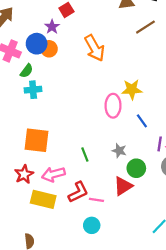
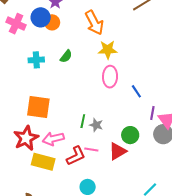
green semicircle: (27, 71) -> (66, 56), moved
yellow star: (132, 89) -> (108, 50), moved
gray star: (119, 151) -> (96, 125), moved
green line: (85, 154) -> (83, 121), turned 32
red star: (24, 174) -> (26, 138), size x1.4
pink line: (96, 200) -> (91, 149), moved

